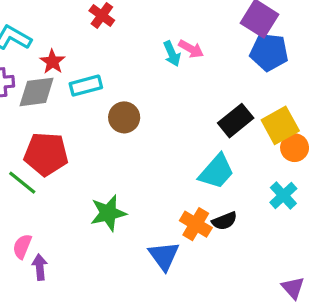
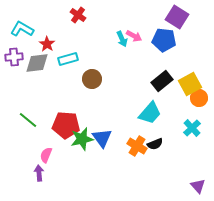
blue pentagon: (269, 52) -> (164, 40), moved
red pentagon: (46, 154) -> (66, 125), moved
pink semicircle: (22, 246) -> (46, 155), moved
blue triangle: (164, 256) -> (102, 138), moved

